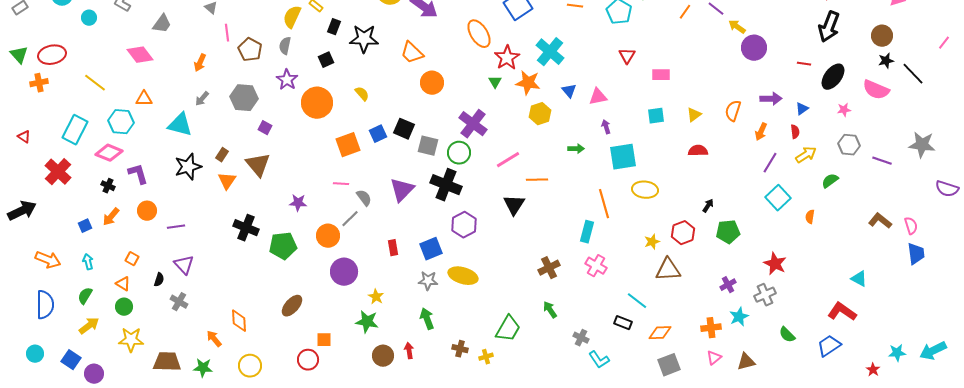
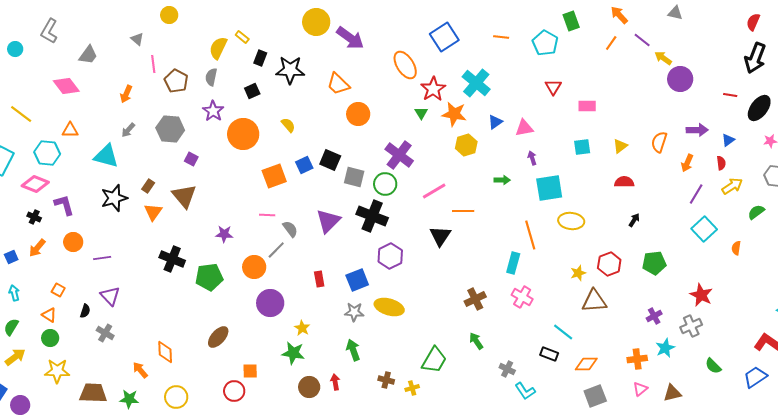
blue triangle: (569, 91) -> (495, 122), turned 35
black arrow: (708, 206) -> (634, 220), moved

